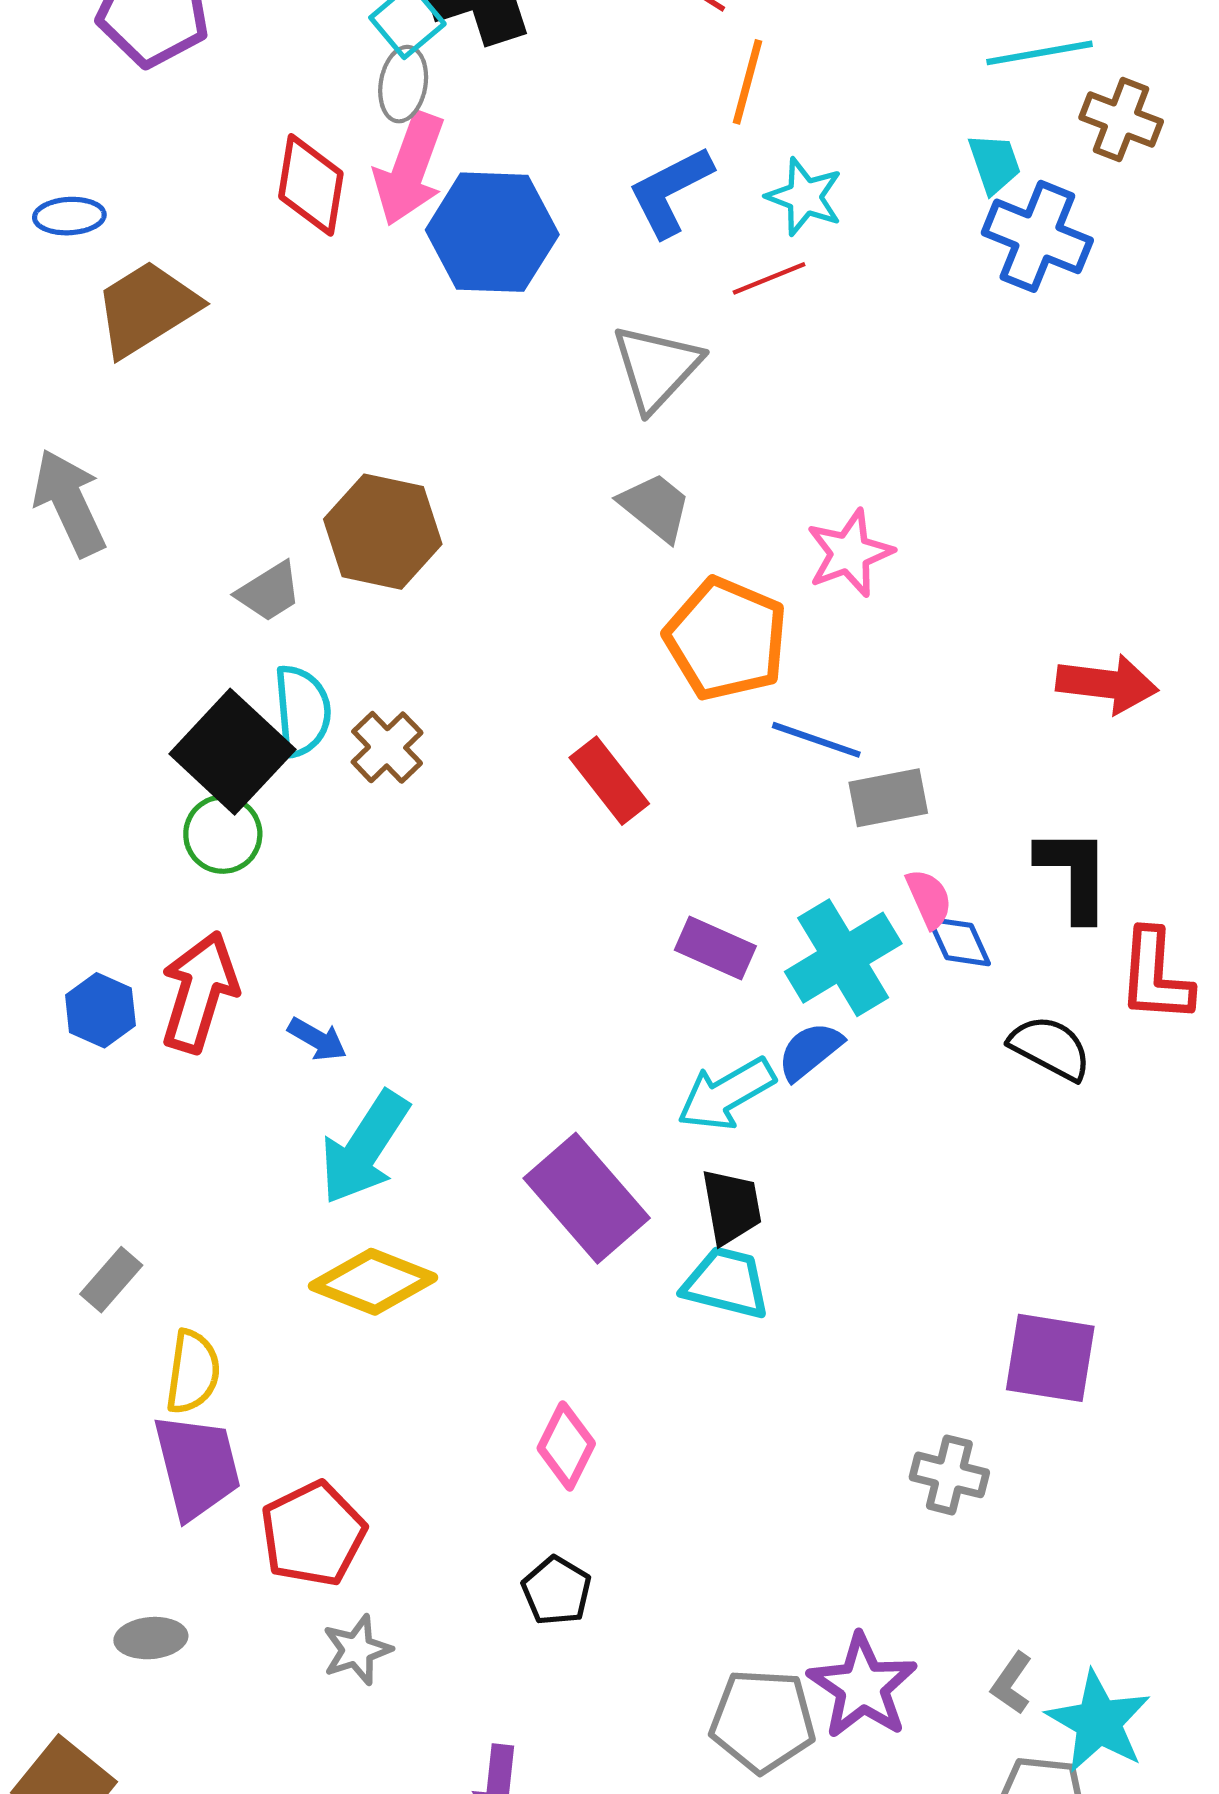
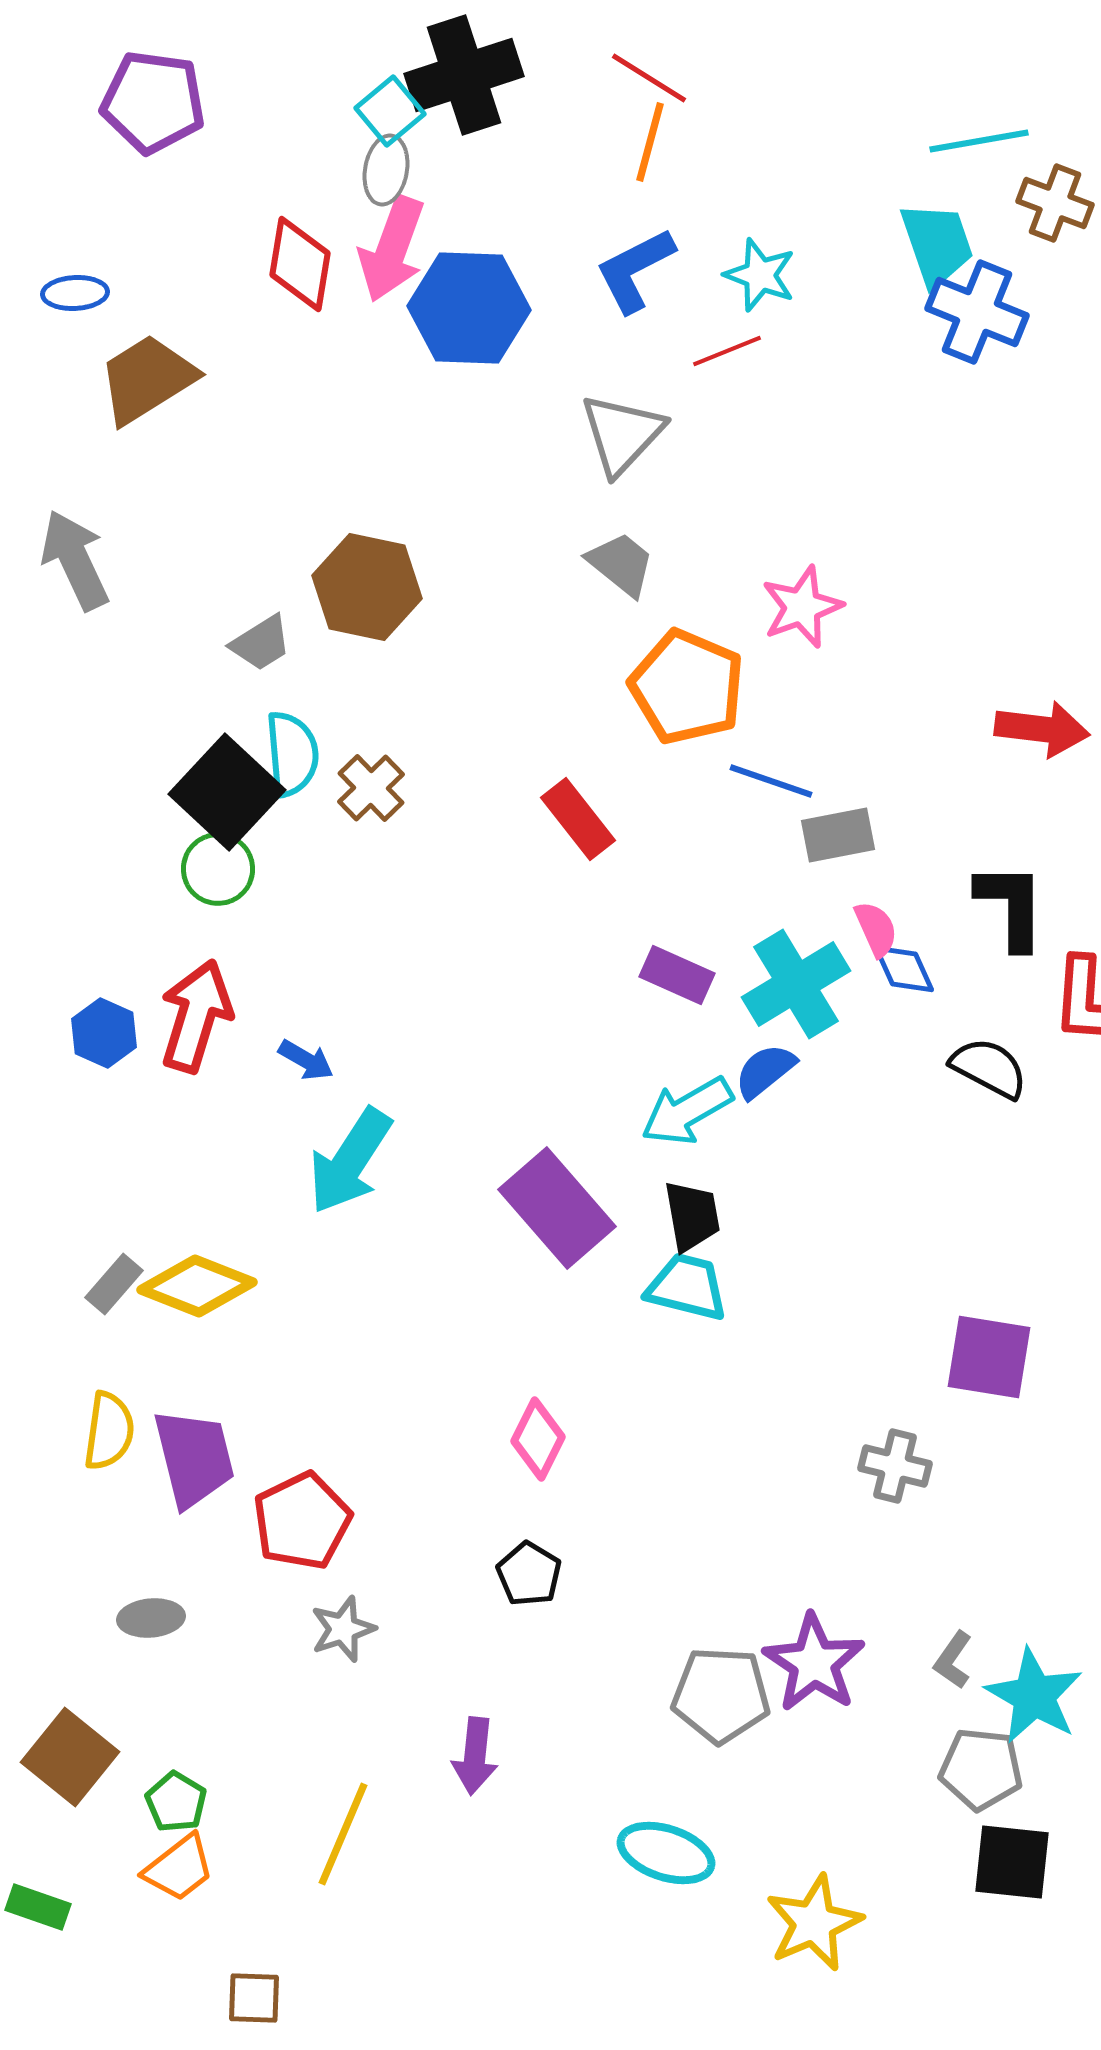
orange line: (748, 82) -> (650, 142), moved
cyan trapezoid: (994, 163) -> (937, 244), size x1.5
yellow diamond: (373, 1282) -> (197, 1286), moved
yellow semicircle: (193, 1372) -> (109, 1431), moved

